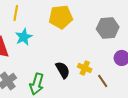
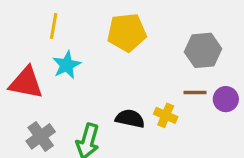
black semicircle: (63, 70) -> (130, 119), turned -48
brown line: (103, 81) -> (195, 93), moved, turned -56

